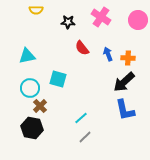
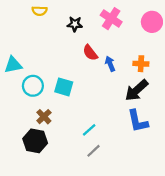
blue arrow: (108, 54) -> (110, 64), moved
cyan triangle: (27, 56) -> (13, 65), moved
cyan circle: (30, 88) -> (33, 86), moved

